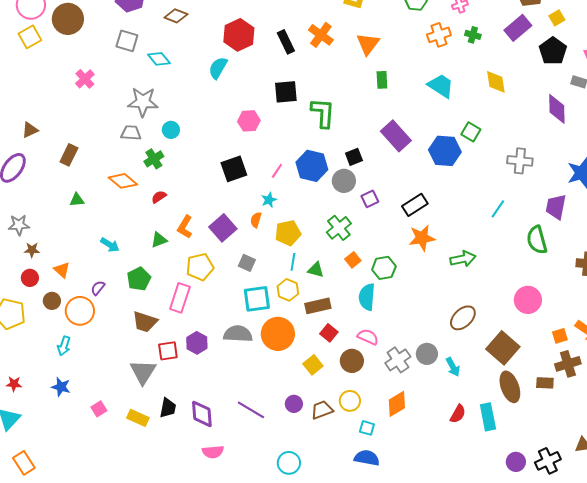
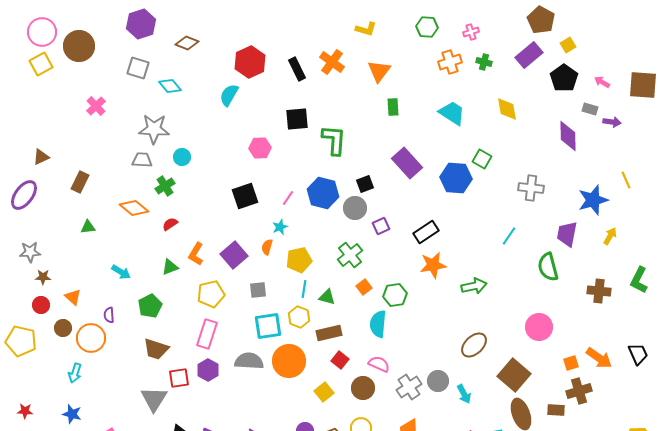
gray square: (247, 263) -> (258, 290), turned -30
purple semicircle: (98, 288) -> (109, 315), turned -42
pink rectangle: (180, 298) -> (207, 334), moved

